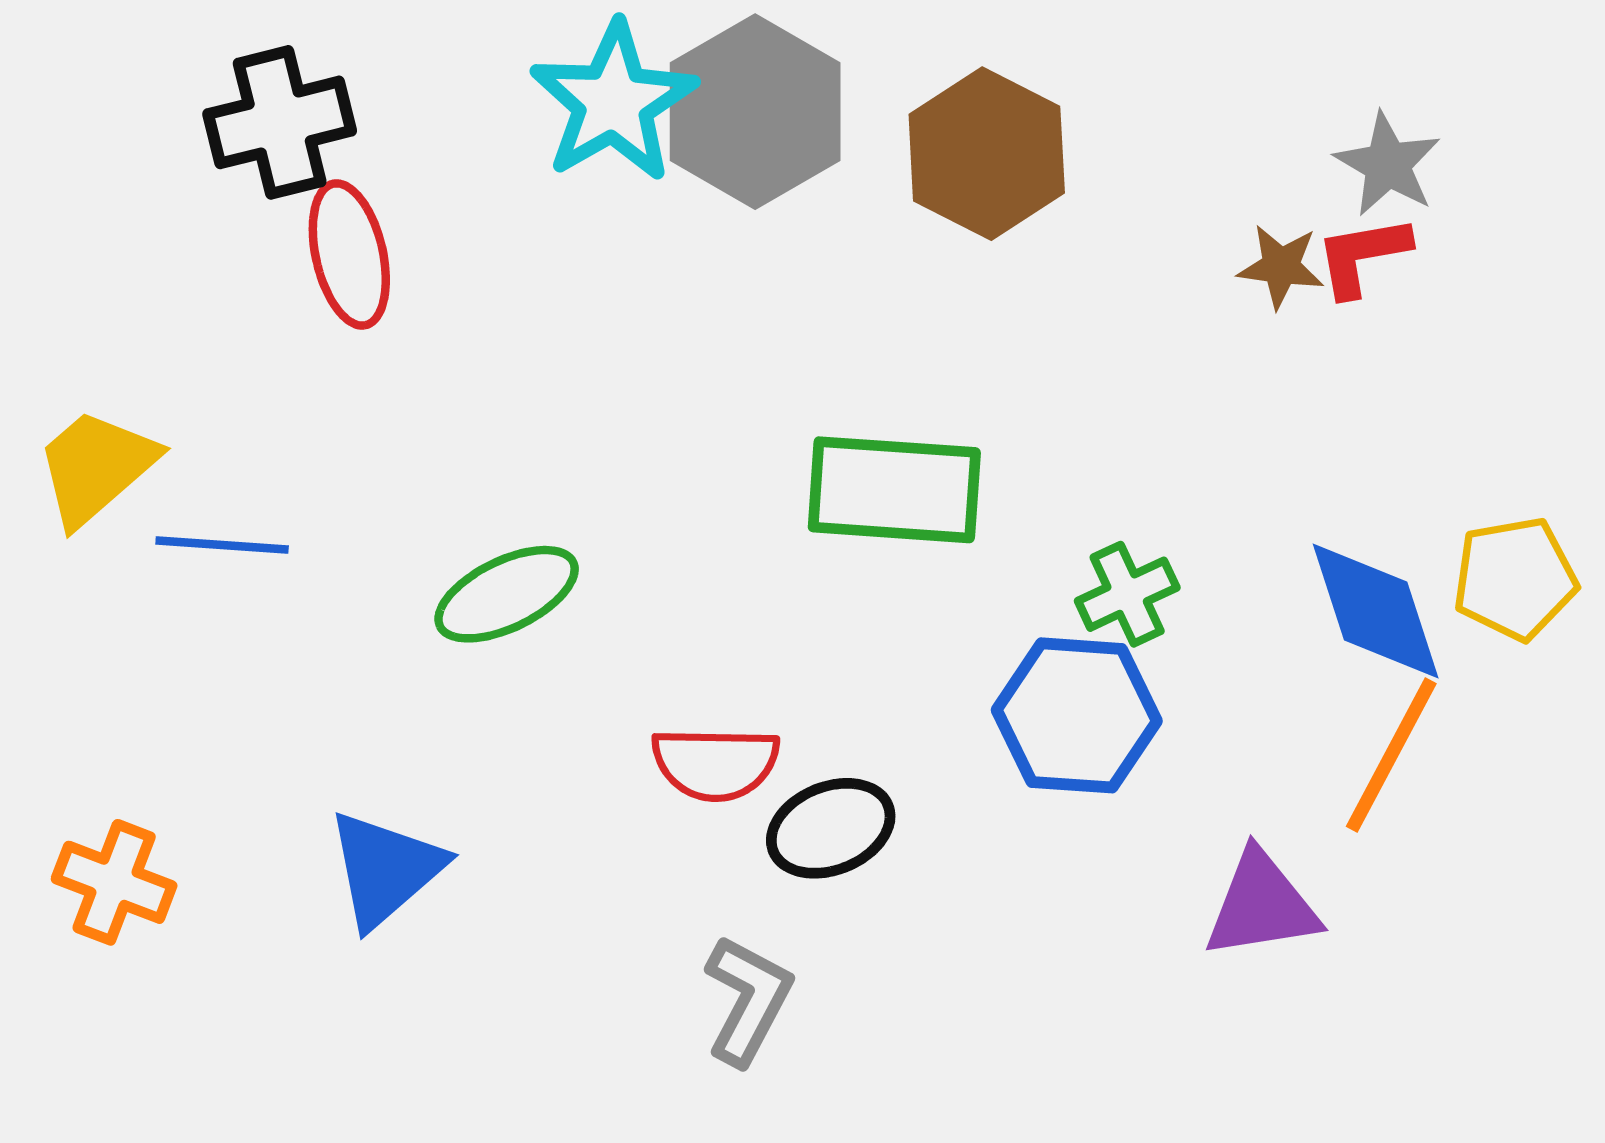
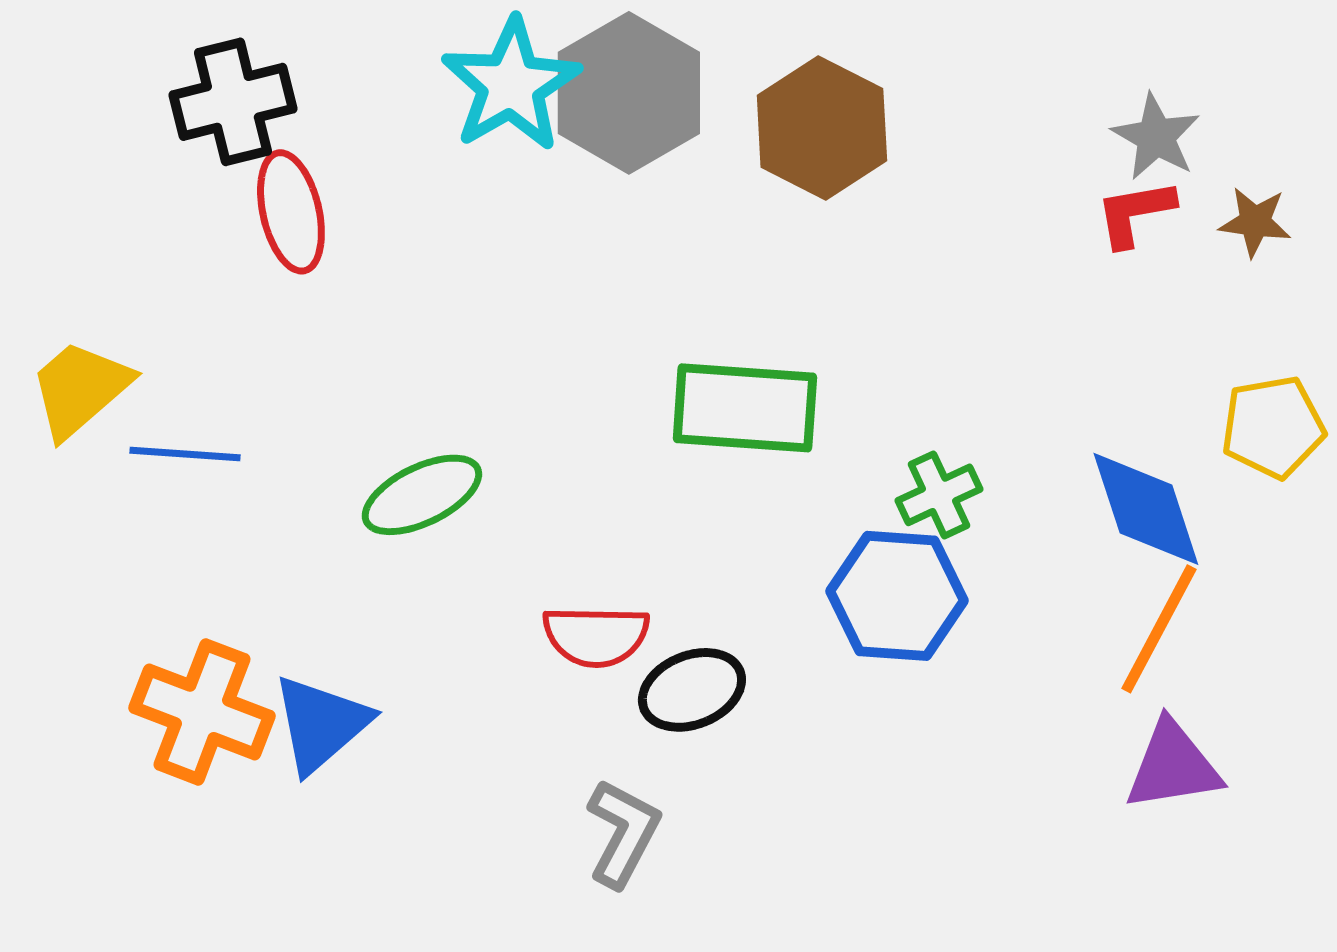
brown star: (1281, 266) -> (1255, 222), moved
yellow pentagon: (1515, 579) -> (1273, 427), moved
orange cross: (114, 882) -> (202, 712), moved, size x1.4
purple triangle: (1262, 905) -> (1173, 766), moved

